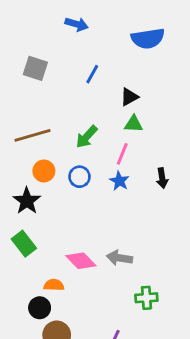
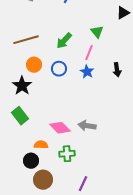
black triangle: (129, 97) -> (123, 13), moved
green triangle: (134, 124) -> (97, 32), turned 48
green cross: (146, 298) -> (67, 154), moved

